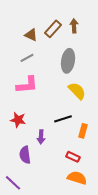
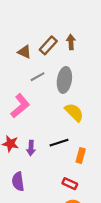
gray line: (27, 58) -> (37, 77), moved
pink L-shape: (27, 85) -> (20, 106), turned -35
purple arrow: (41, 137) -> (31, 148), moved

